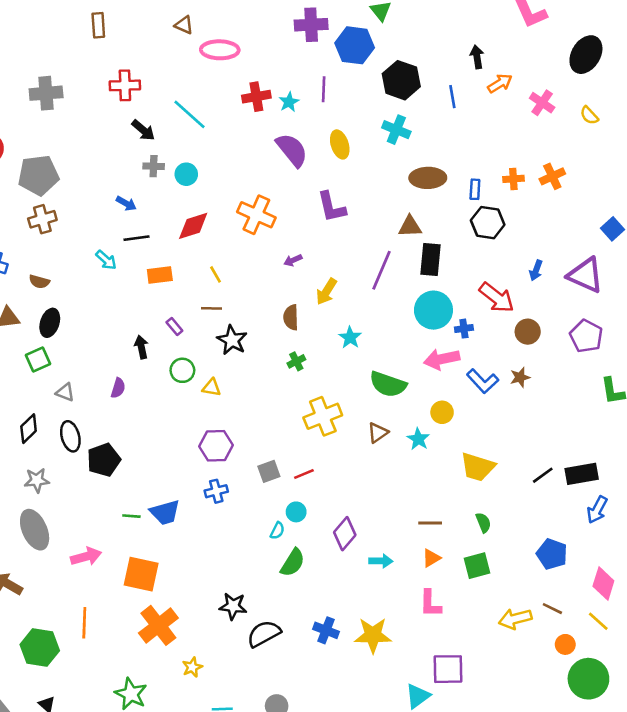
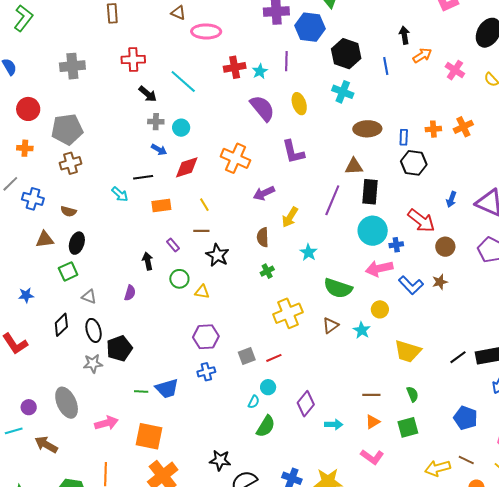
blue arrow: (126, 203) -> (159, 150), moved
purple arrow: (293, 260) -> (264, 193), size x1.5
gray star: (37, 480) -> (93, 364), moved
pink L-shape: (430, 603) -> (372, 457), turned -55

